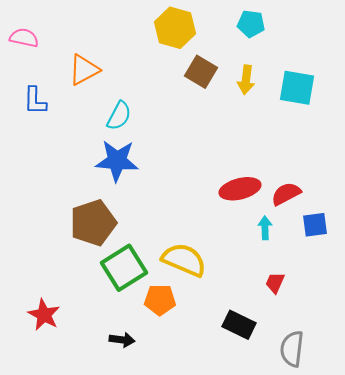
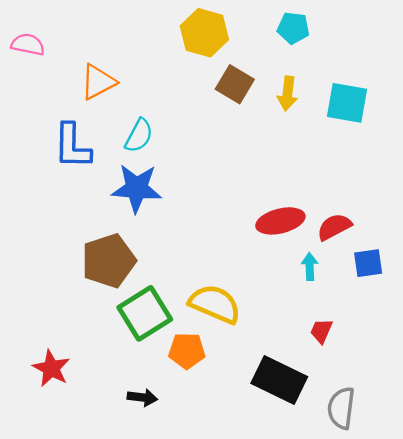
blue L-shape: (35, 101) -> (72, 146), moved, size x1.4
black rectangle: (239, 325) -> (279, 380), size x1.4

